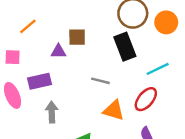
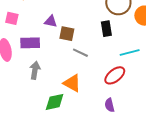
brown square: (77, 37) -> (67, 34), moved
black rectangle: (125, 47) -> (106, 29), size x0.7
orange triangle: (114, 110) -> (72, 83), moved

